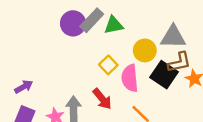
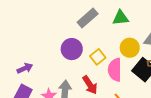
purple circle: (73, 23) -> (72, 49), moved
green triangle: (114, 25) -> (121, 18), moved

